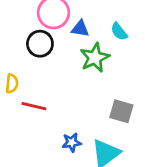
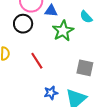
cyan semicircle: (119, 32) -> (86, 17), moved
red line: (34, 106) -> (37, 61), moved, turned 48

